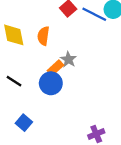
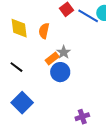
blue circle: (51, 83) -> (60, 72), moved
blue square: (24, 123) -> (22, 103), size x1.5

